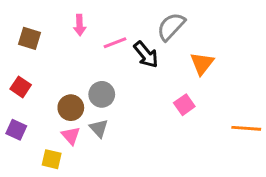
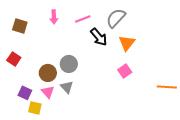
pink line: (115, 43) -> (83, 19), moved
orange triangle: (202, 63) -> (127, 43), moved
purple square: (16, 130) -> (25, 93), moved

